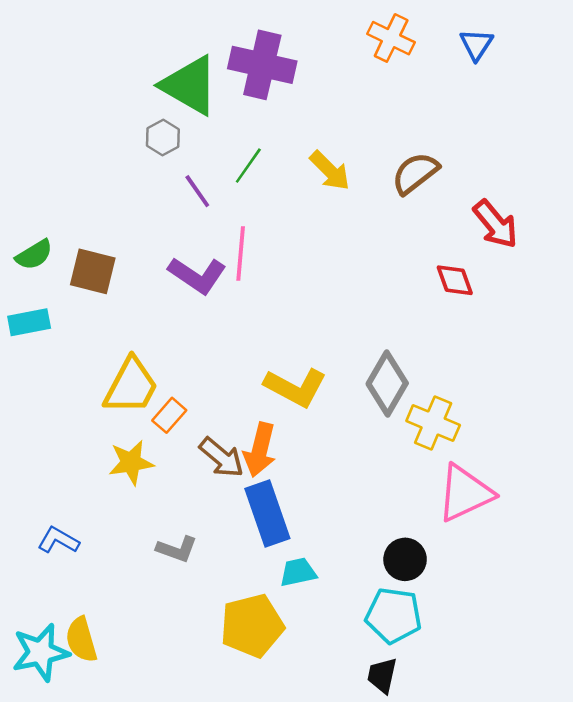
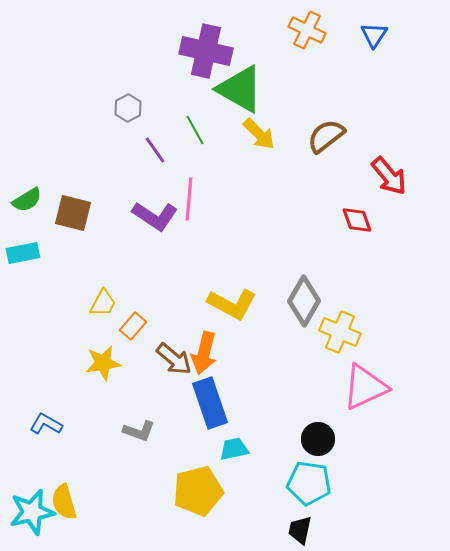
green triangle: (190, 85) -> (240, 89), moved
green line: (248, 166) -> (195, 130), turned -64
yellow trapezoid: (131, 386) -> (103, 303), size x0.6

